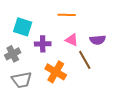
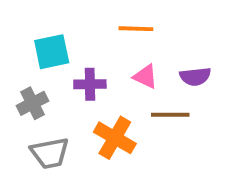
cyan square: (23, 27) -> (52, 52), turned -30
brown line: (85, 60) -> (170, 115), turned -60

